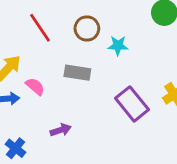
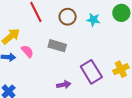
cyan star: (118, 46) -> (93, 20), moved
purple arrow: (61, 130) -> (64, 85), moved

